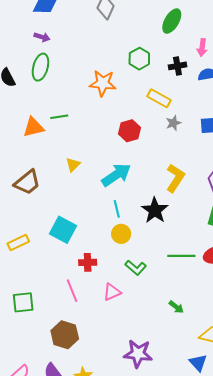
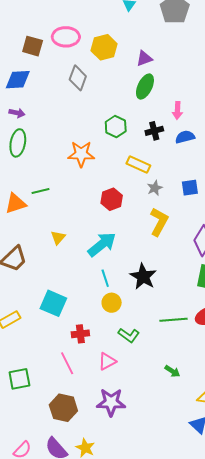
yellow L-shape: (175, 178) -> (159, 222), moved
purple star: (138, 354) -> (111, 402), moved

